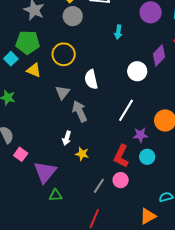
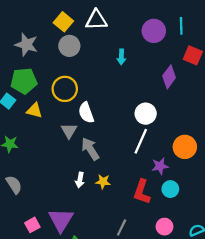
white circle: (137, 71) -> (146, 114), moved
white semicircle: (91, 79) -> (86, 113), moved
pink square: (21, 154) -> (32, 225), moved, turned 32
yellow star: (82, 154) -> (103, 182), moved
pink circle: (121, 180) -> (164, 227), moved

